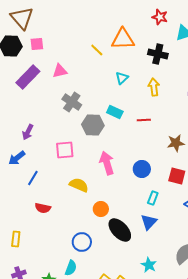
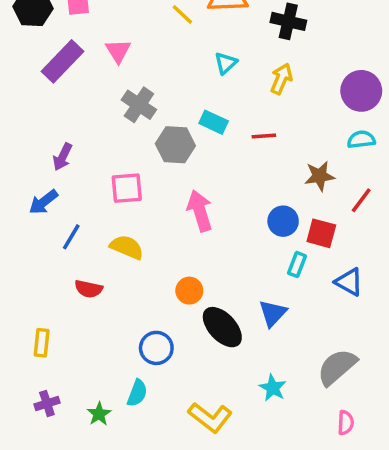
pink triangle: (60, 71) -> (118, 51), turned -49
yellow arrow: (154, 87) -> (281, 79), turned 30
blue circle: (142, 169) -> (283, 221), moved
yellow semicircle: (79, 185) -> (127, 247), moved
cyan rectangle: (153, 198) -> (297, 265), moved

